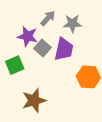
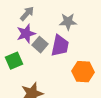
gray arrow: (48, 18) -> (27, 14), moved
purple star: (28, 36) -> (26, 34), turned -30

